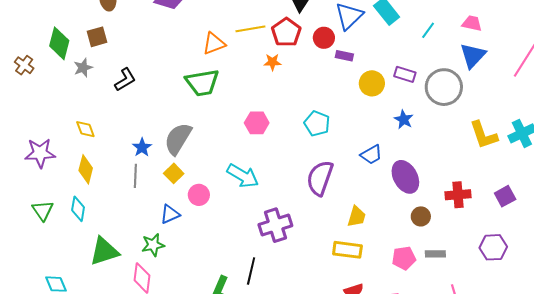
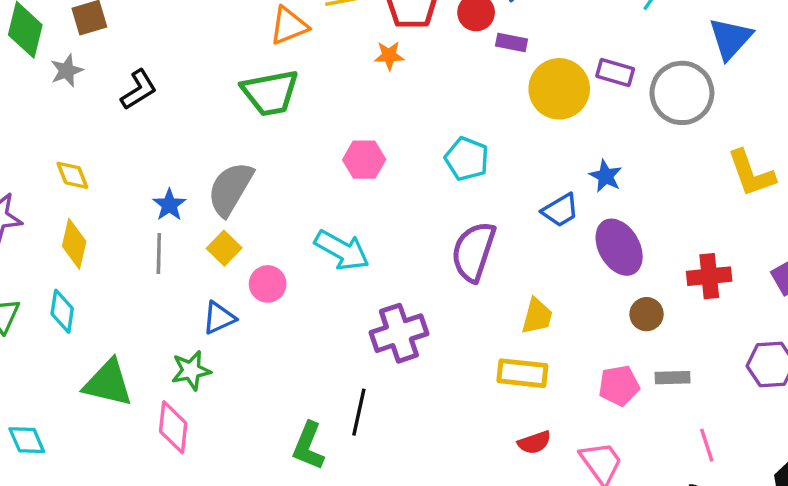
yellow circle: (372, 83) -> (559, 89), size x1.4
blue star: (404, 119) -> (606, 176), moved
green triangle: (104, 251) -> (108, 383), turned 32

